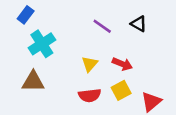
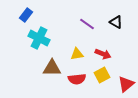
cyan cross: (42, 44) -> (39, 38), turned -30
yellow triangle: (90, 64) -> (77, 54), turned 40
brown triangle: (33, 82) -> (52, 68), moved

